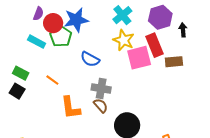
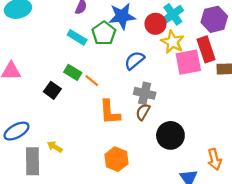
red circle: (53, 23) -> (155, 24), moved
blue semicircle: (90, 59) -> (134, 60), turned 108
green rectangle: (21, 73) -> (73, 72), moved
brown semicircle: (101, 106) -> (143, 112), turned -112

